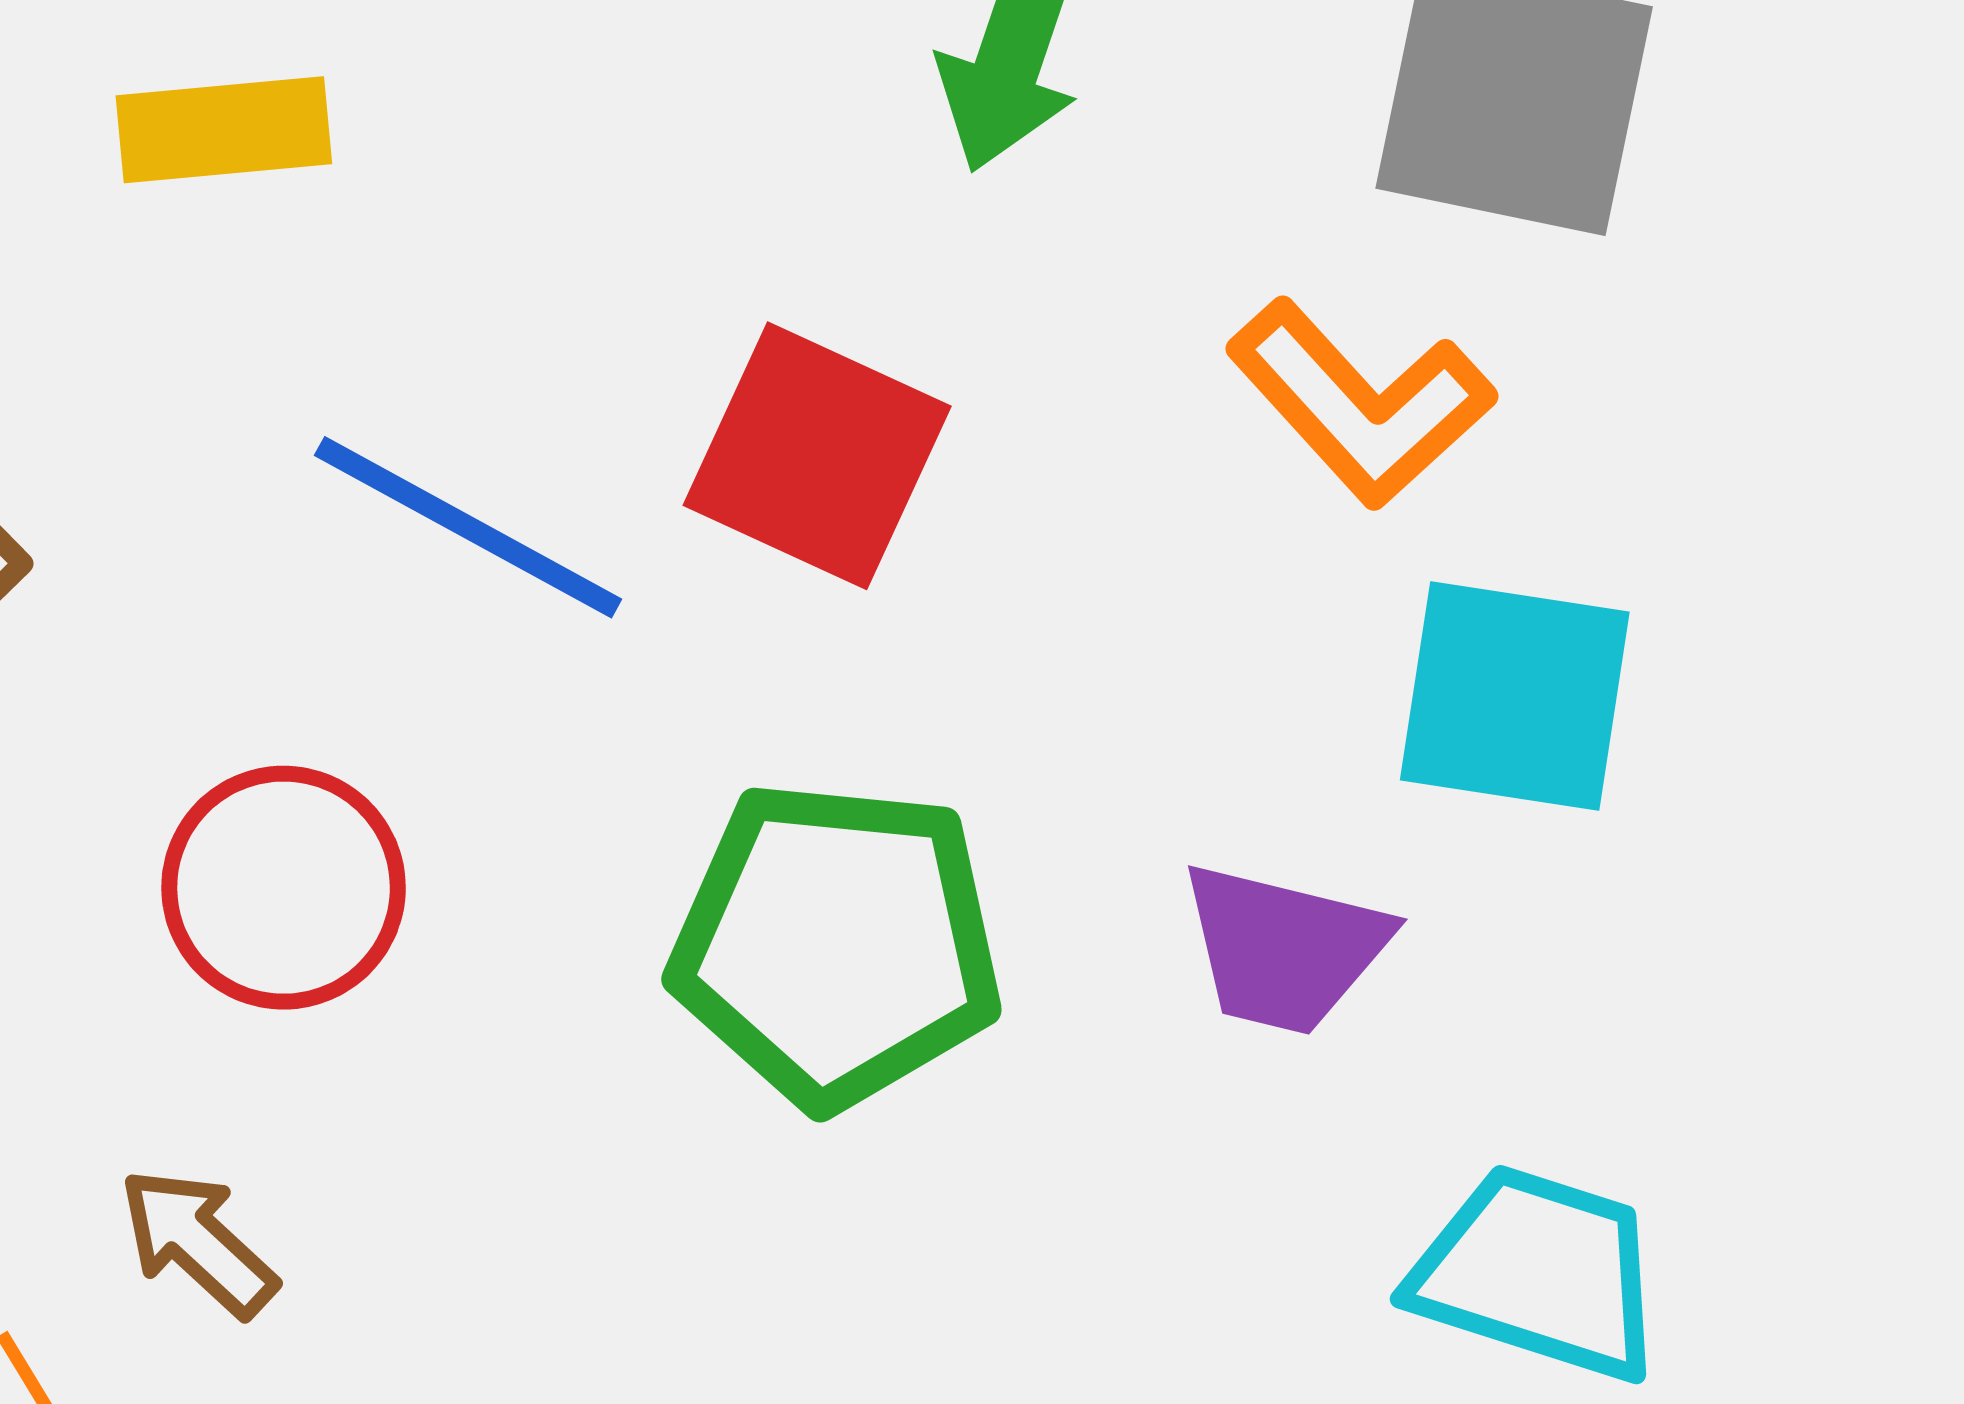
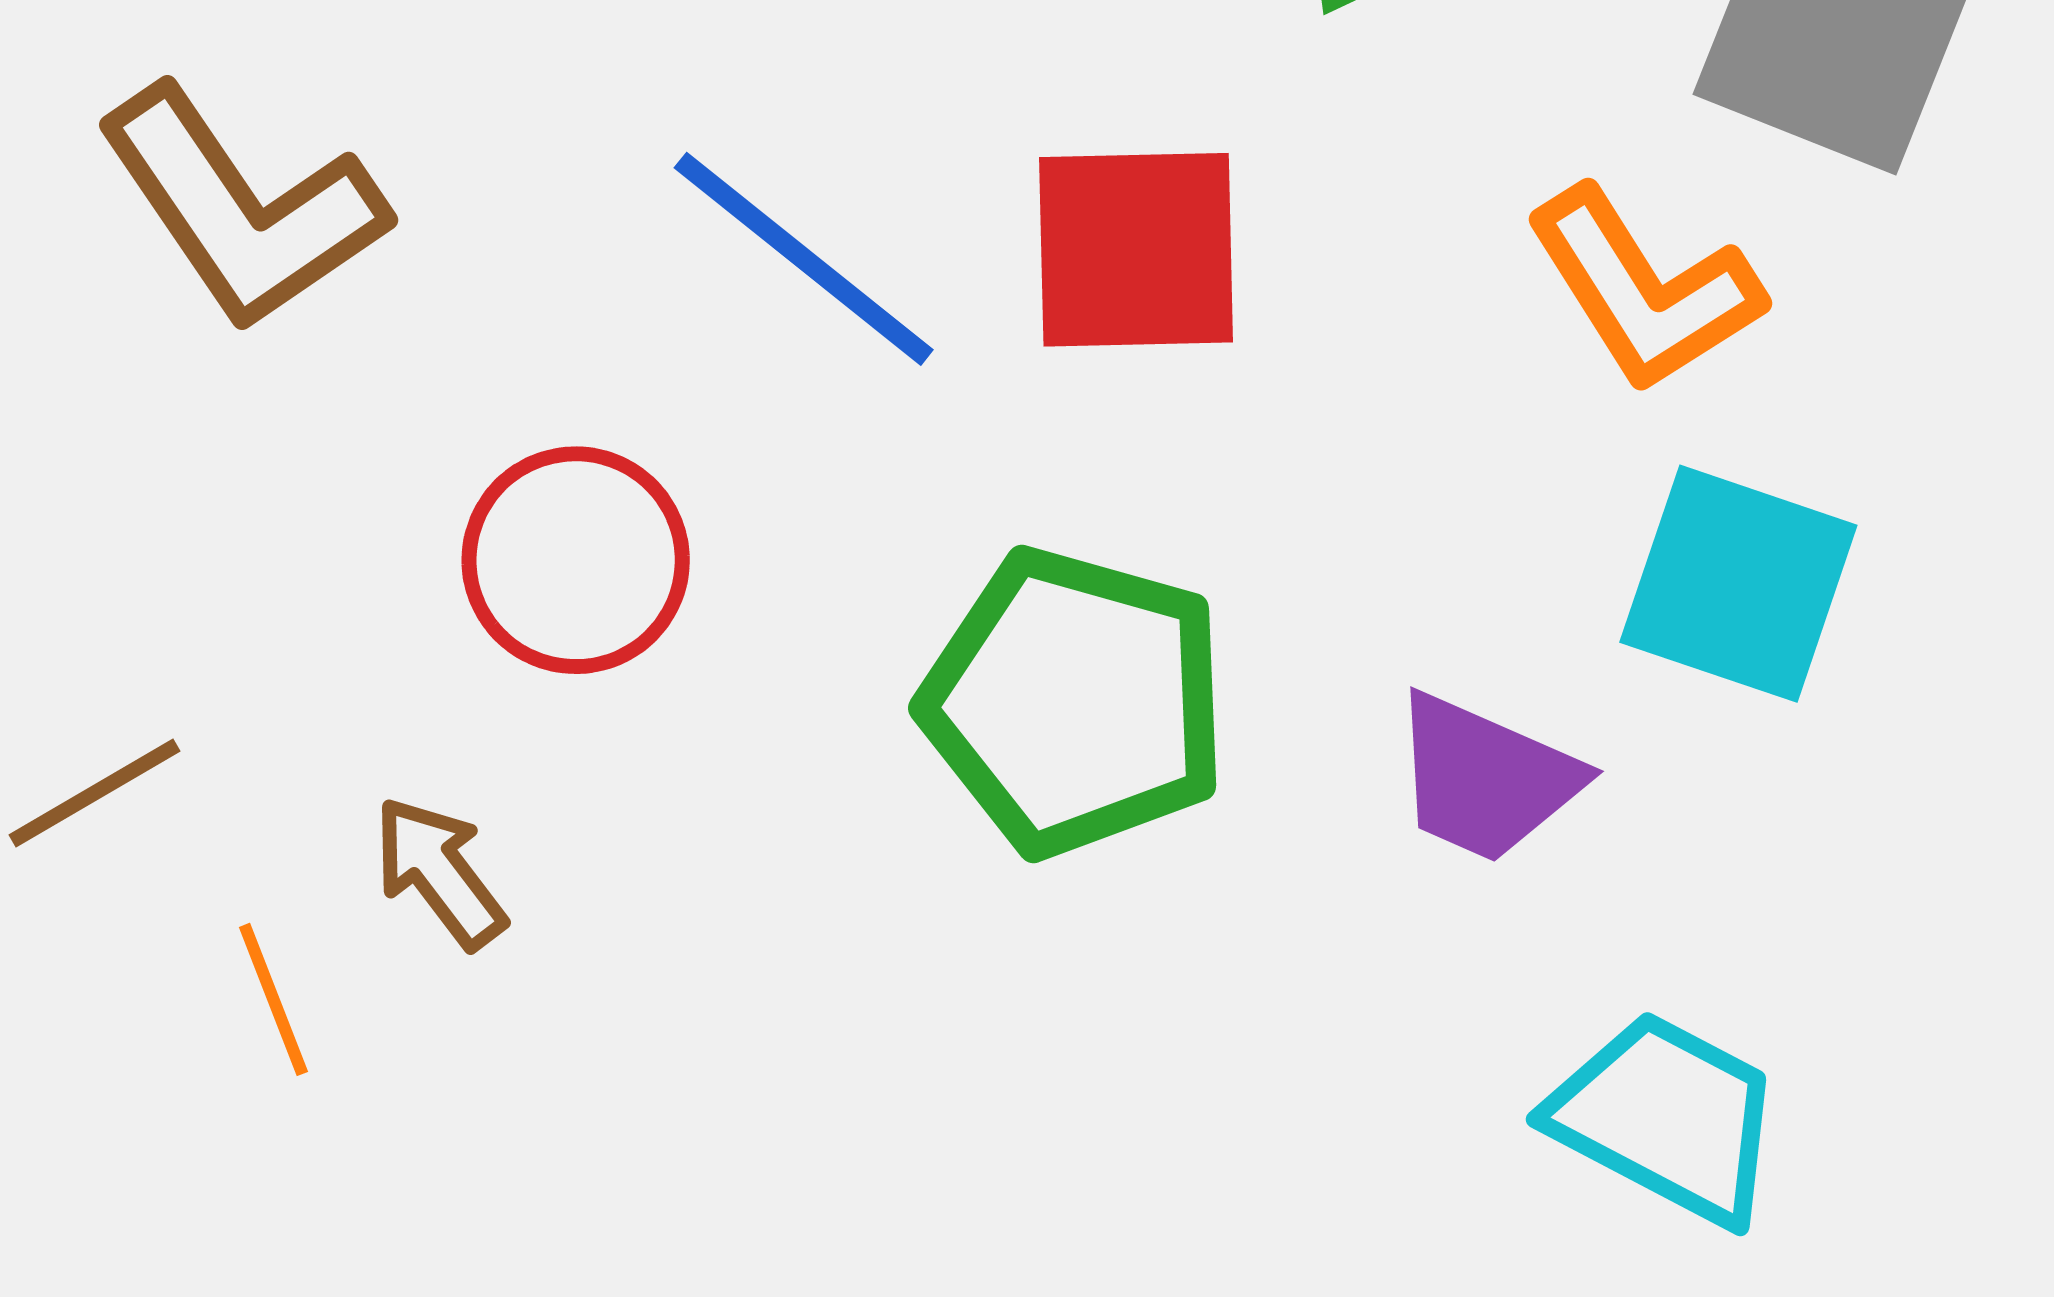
red square: (817, 456) -> (1136, 250), turned -36

